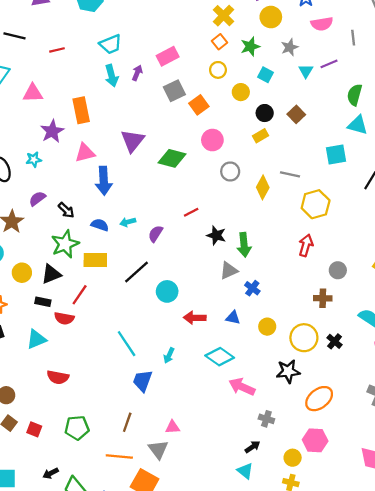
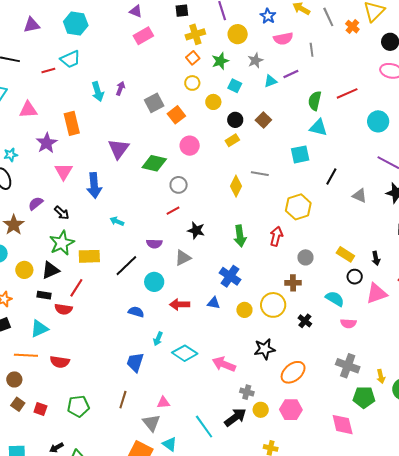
yellow cross: (223, 16) -> (195, 34), turned 30
cyan trapezoid: (111, 44) -> (70, 59), moved
pink rectangle: (168, 56) -> (143, 36), moved
cyan triangle: (306, 71) -> (270, 81), turned 40
pink triangle: (85, 153) -> (64, 171), moved, turned -42
cyan star: (34, 159) -> (11, 155), moved
gray circle: (230, 171) -> (179, 185), moved
yellow hexagon: (316, 204) -> (298, 207), moved
cyan arrow: (128, 222) -> (117, 221), turned 40
blue semicircle: (100, 225) -> (136, 312), moved
purple semicircle: (155, 234) -> (154, 244), moved, turned -119
green arrow: (244, 245) -> (240, 236), moved
gray triangle: (229, 271) -> (183, 258), moved
blue cross: (252, 288) -> (230, 276), size x1.5
yellow circle: (304, 338) -> (273, 305), moved
cyan line: (127, 344) -> (204, 427), moved
cyan diamond: (220, 357) -> (185, 353), moved
black arrow: (252, 447) -> (235, 417), size x1.6
orange line: (119, 457) -> (26, 355), moved
yellow circle: (293, 458) -> (261, 410), moved
cyan triangle: (245, 471) -> (170, 444), moved

